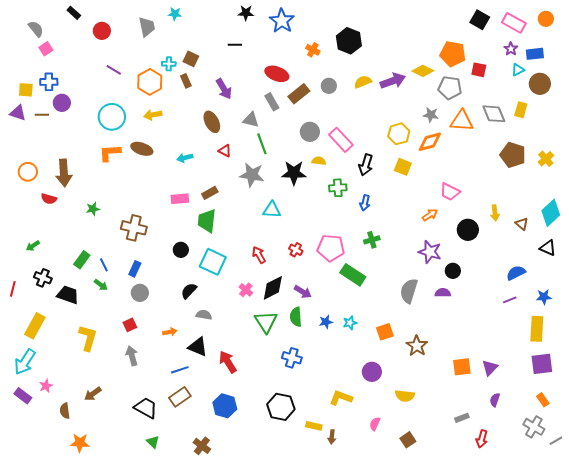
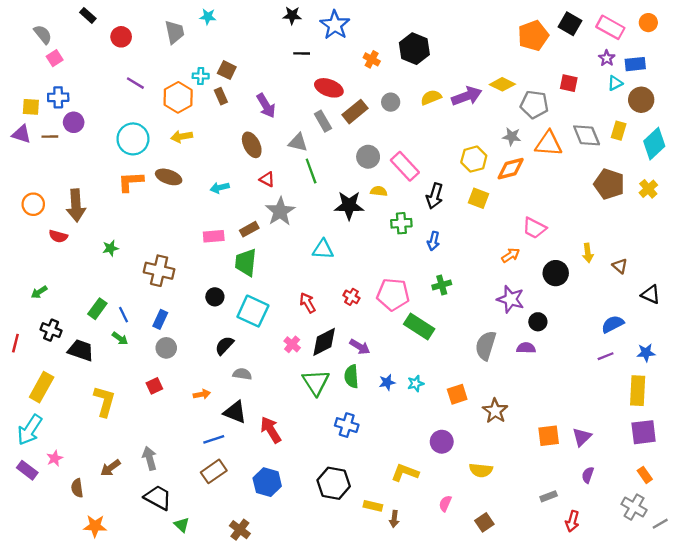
black line: (235, 45) -> (302, 53), moved
orange pentagon: (453, 54) -> (533, 36), moved, turned -30
gray star: (252, 175) -> (280, 211), moved, turned 30
cyan diamond: (551, 213) -> (654, 144), moved
gray arrow: (132, 356) -> (150, 458), moved
black trapezoid: (146, 408) -> (158, 498), moved

